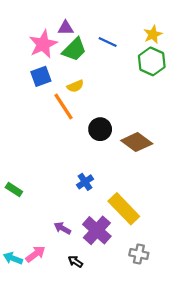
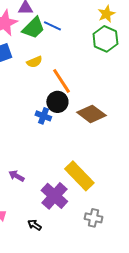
blue line: (108, 42) -> (52, 26), moved
orange line: (63, 107) -> (61, 81), moved
blue cross: (85, 182) -> (43, 116), moved, turned -35
purple arrow: (62, 228) -> (16, 176), moved

